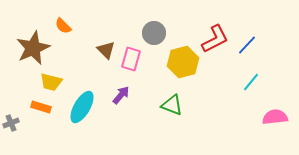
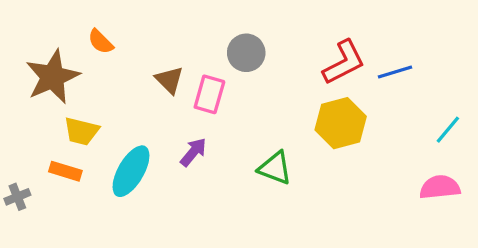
blue line: (247, 45) -> (395, 72), turned 30
yellow hexagon: (183, 62) -> (341, 123), moved
cyan line: (251, 82) -> (448, 130), moved

